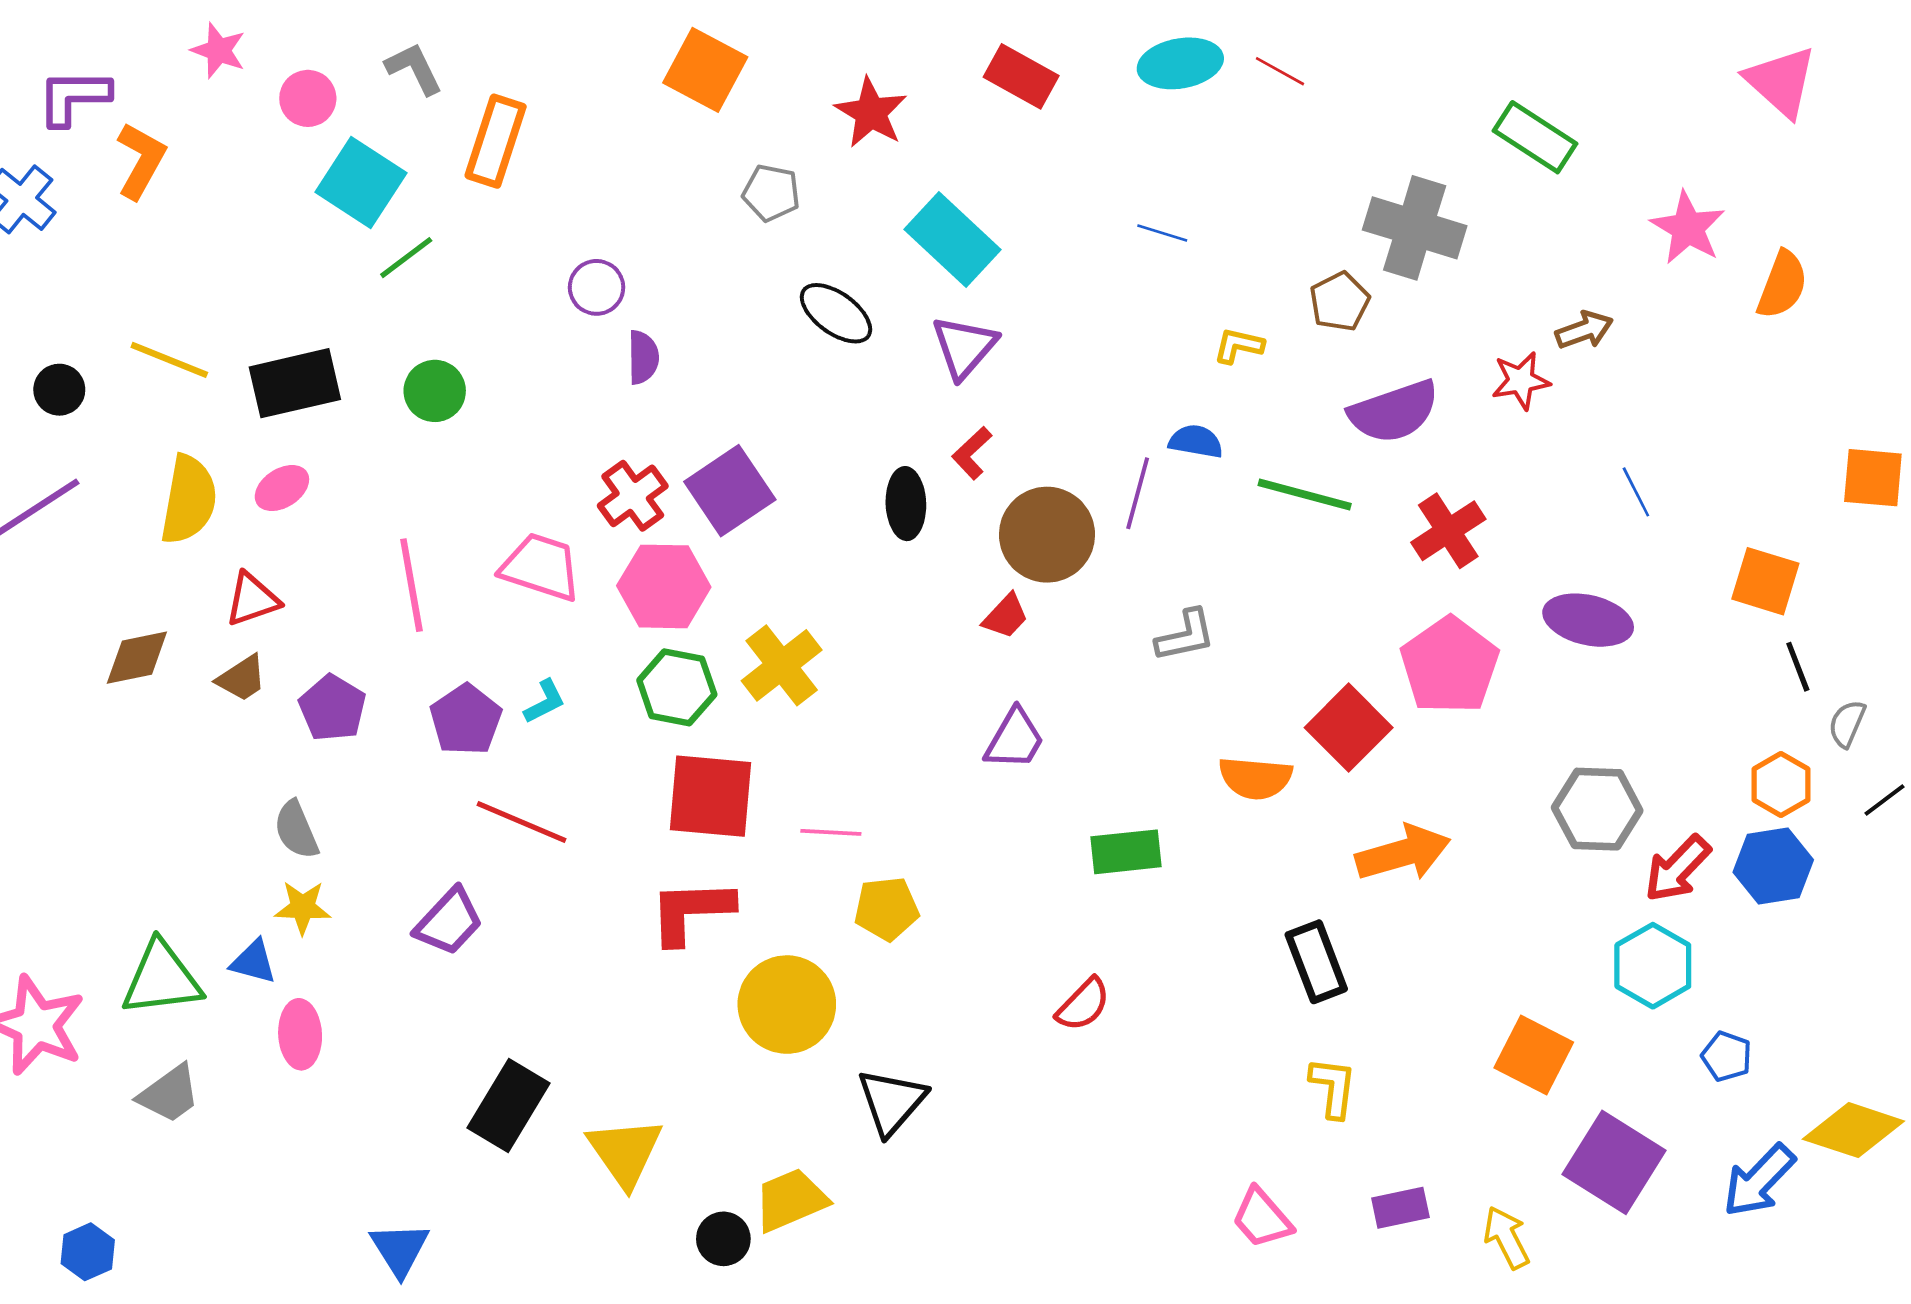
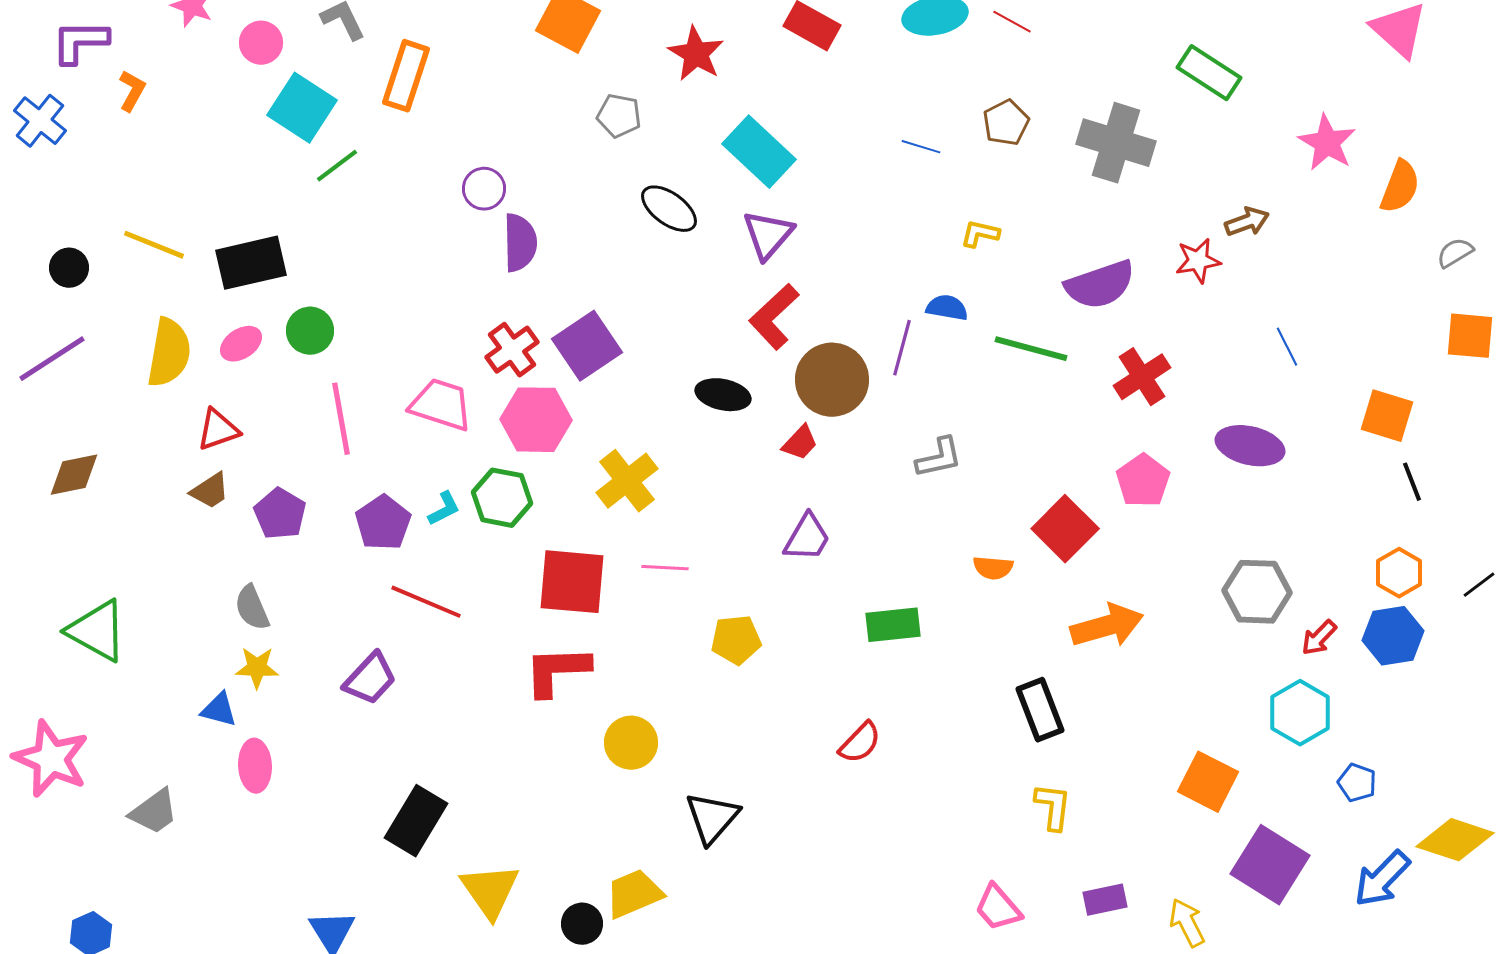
orange L-shape: (141, 161) -> (132, 91), size x0.7
brown pentagon: (1340, 302) -> (1006, 123), moved
purple semicircle: (643, 357) -> (520, 243), size x1.4
green circle: (435, 391) -> (310, 331), moved
red L-shape: (972, 453) -> (774, 317), size x1.6
black ellipse: (906, 504) -> (723, 395), moved, turned -76
brown diamond: (137, 658) -> (74, 475), moved
pink pentagon: (1450, 665) -> (1143, 481), size x0.7
green hexagon: (677, 687) -> (502, 498), moved
gray semicircle: (1847, 724) -> (1455, 253), moved, turned 36
orange semicircle: (1255, 778) -> (993, 568), size x0.7
pink line: (831, 832) -> (665, 568), moved
red arrow: (1677, 869) -> (1319, 638), size x0.7
yellow pentagon: (886, 909) -> (736, 640), moved
green triangle: (162, 979) -> (97, 631), moved, turned 36
yellow circle: (787, 1005) -> (631, 743), size x0.7
yellow triangle: (625, 1152) -> (490, 891), moved

